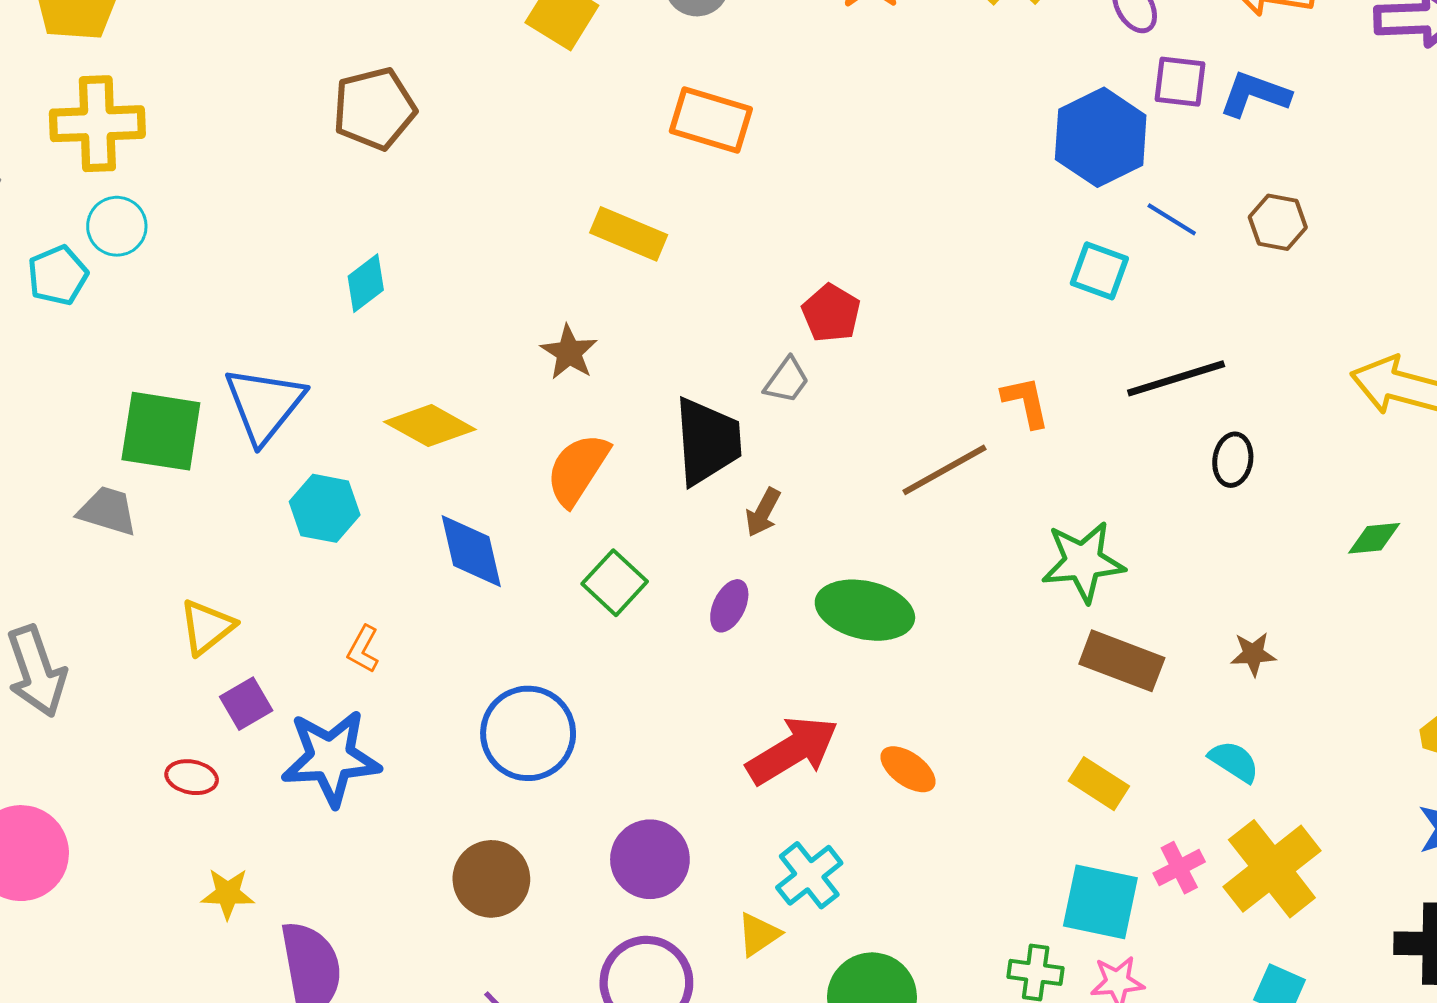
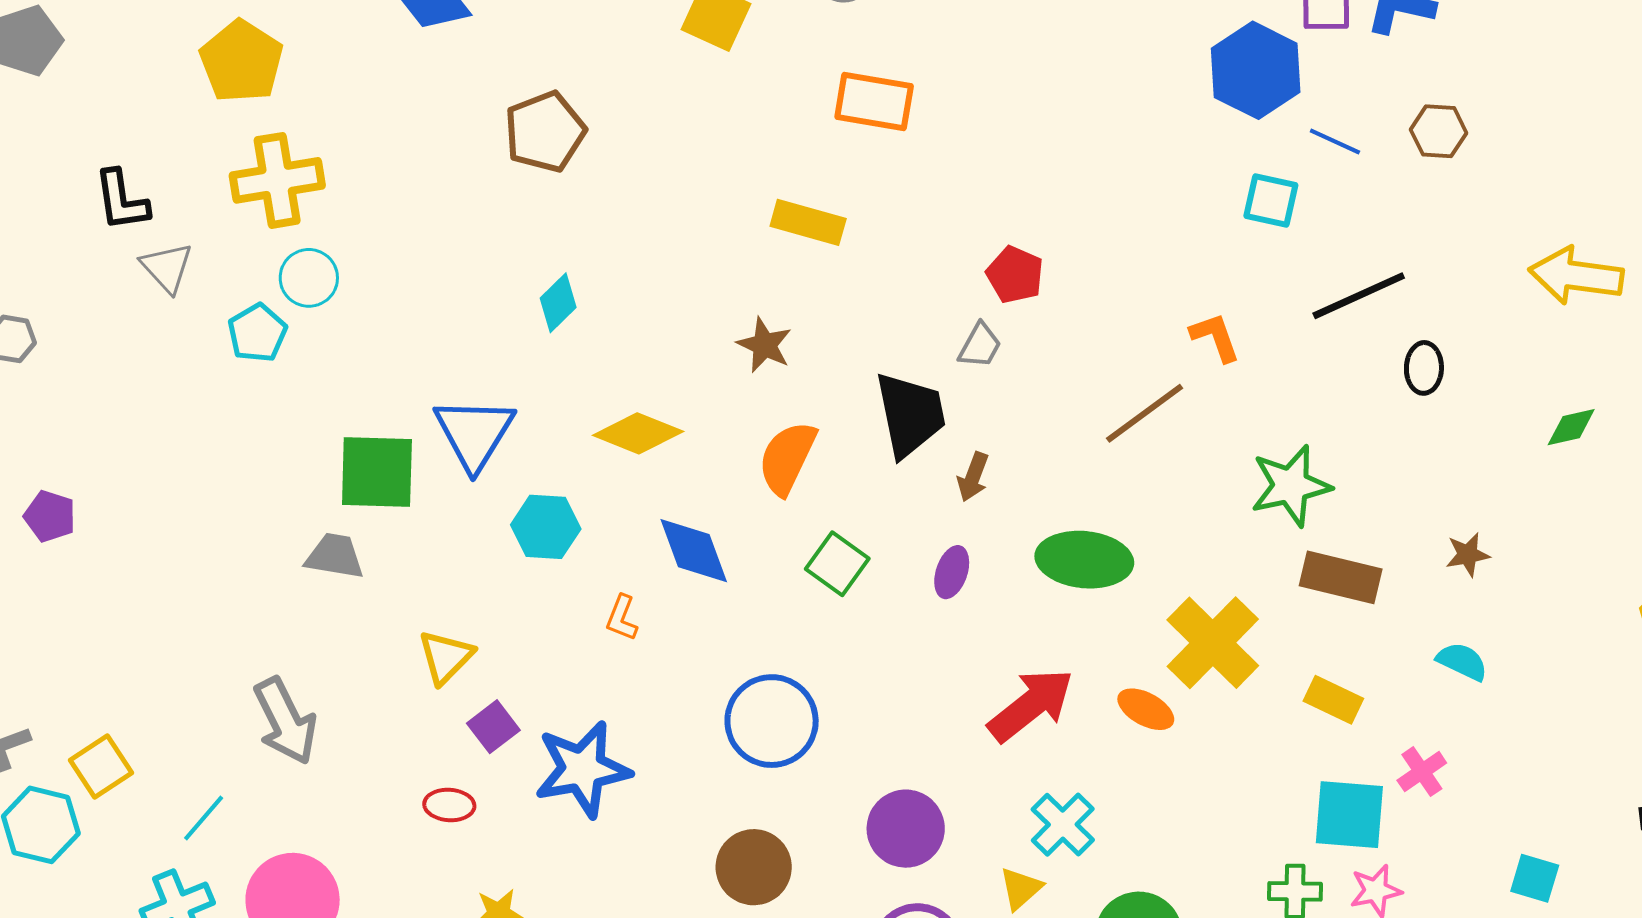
orange L-shape: (363, 649) -> (622, 618), moved
yellow cross: (1272, 869) -> (1213, 643), moved

